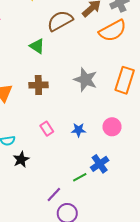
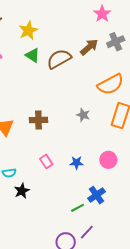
orange semicircle: (113, 31) -> (111, 84), moved
green triangle: (37, 46) -> (33, 55), moved
gray star: (85, 80) -> (83, 115), size x0.6
purple line: (54, 194) -> (87, 232), moved

